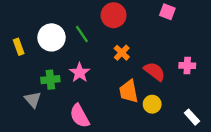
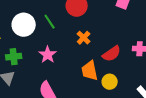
red semicircle: (154, 71) -> (112, 54), turned 108
green cross: (50, 80) -> (14, 57), moved

